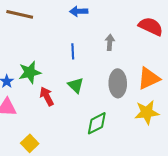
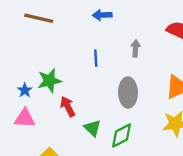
gray ellipse: (118, 83) -> (128, 92), moved
green triangle: (76, 85) -> (93, 128), moved

